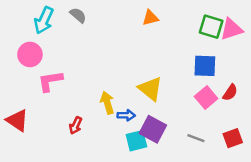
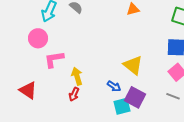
yellow arrow: (107, 103) -> (77, 76), moved
blue arrow: (126, 115) -> (114, 86), turned 32
gray line: (196, 138) -> (173, 96), moved

